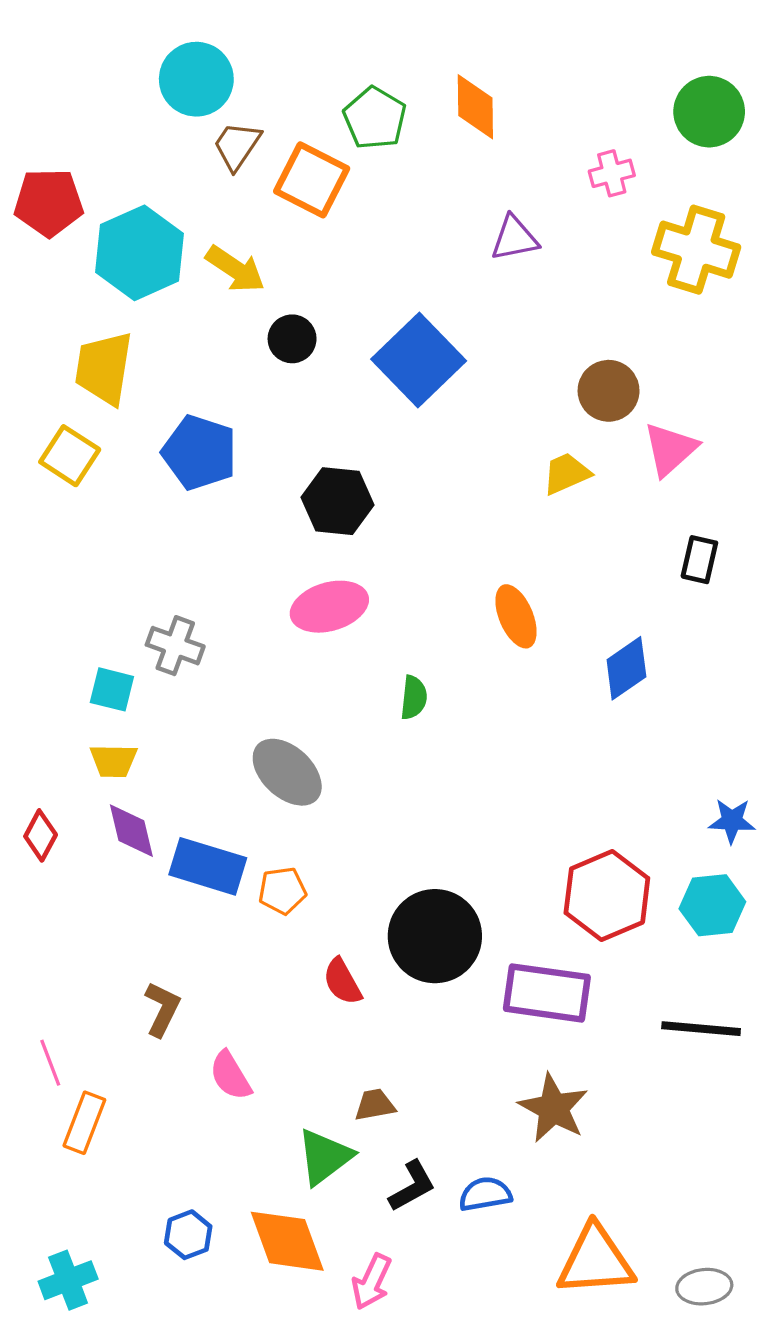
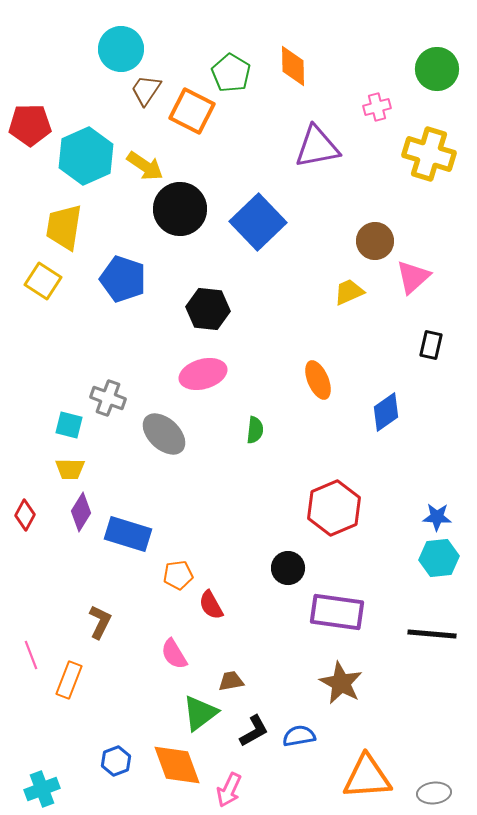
purple triangle: (514, 238) -> (317, 147), size x1.5
black circle: (292, 339) -> (180, 209), size x1.8
gray ellipse: (287, 772) -> (164, 434), moved
blue star: (732, 821) -> (437, 517), moved
purple diamond: (131, 831) -> (81, 512), turned 45
orange pentagon: (282, 891) -> (178, 575), moved
red hexagon: (607, 896) -> (334, 508), moved
black circle: (435, 936) -> (288, 568), moved, size x0.6
pink semicircle: (230, 1076) -> (174, 654), moved
orange rectangle: (84, 1123) -> (69, 680), moved

